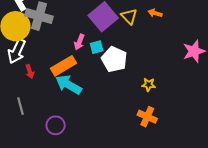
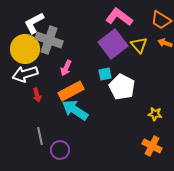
pink arrow: (79, 42) -> (66, 68), moved
white arrow: (17, 51) -> (25, 74), turned 45
gray line: (21, 106) -> (40, 136), moved

